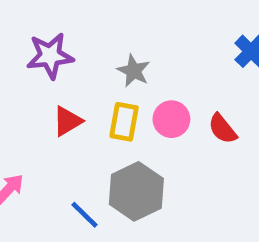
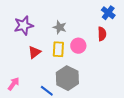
red semicircle: (222, 129) -> (102, 34), moved, turned -136

